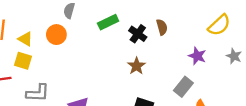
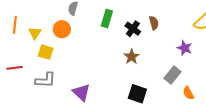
green rectangle: (108, 22) -> (107, 19), turned -48
yellow triangle: (25, 39) -> (35, 33), turned 32
yellow square: (23, 61) -> (46, 52), moved

